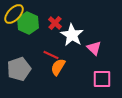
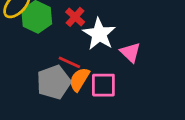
gray pentagon: (19, 69) -> (54, 82), moved
pink square: (102, 79) -> (103, 85), moved

